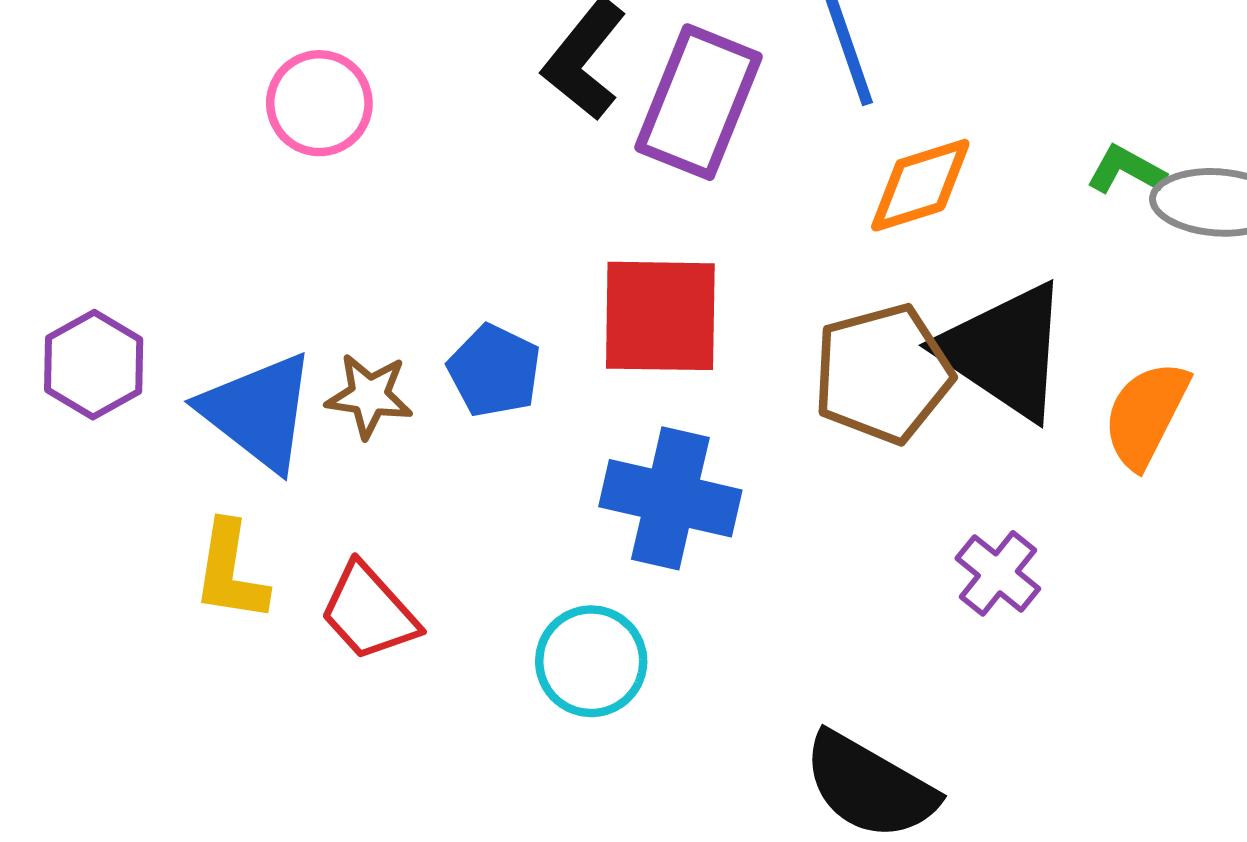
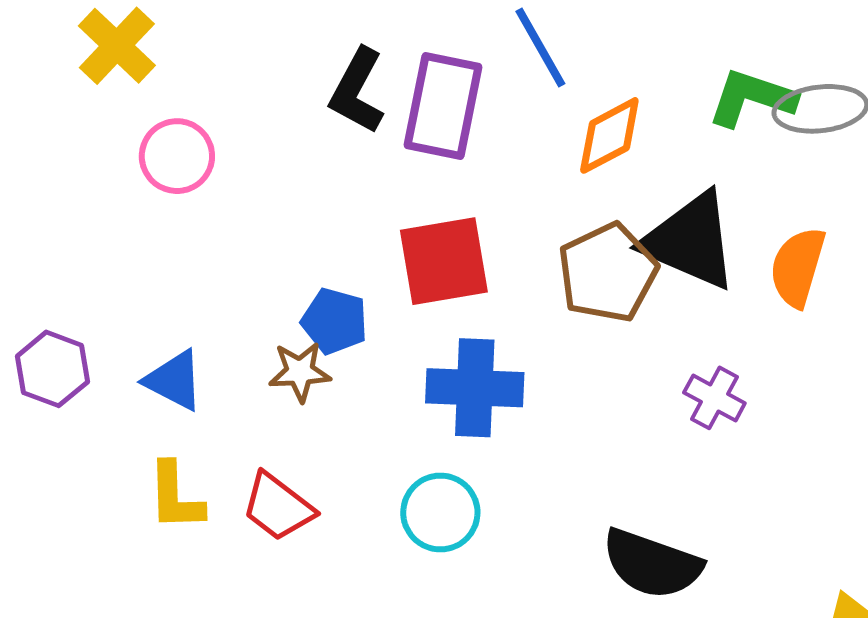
green L-shape: (1126, 170) -> (752, 98), size x1.6
brown star: (369, 396) -> (300, 372), moved
blue triangle: (258, 411) -> (174, 380), size x0.7

